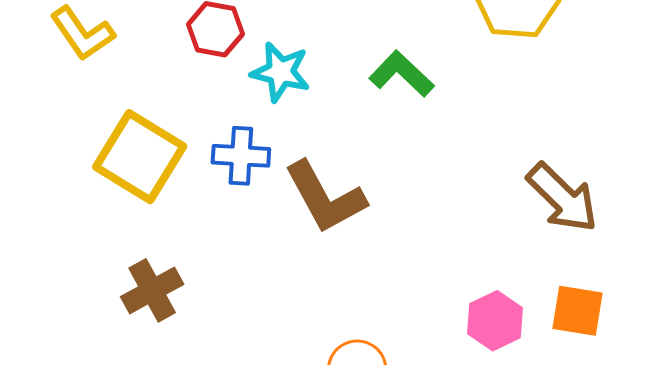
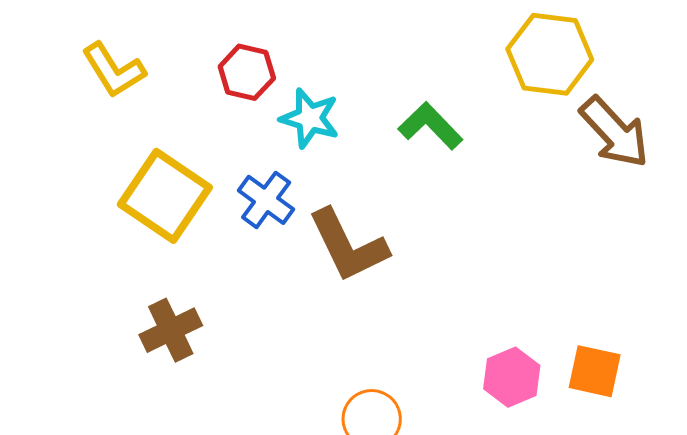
blue cross: (241, 156) -> (266, 200), turned 30
brown arrow: (562, 198) -> (614, 132), moved

